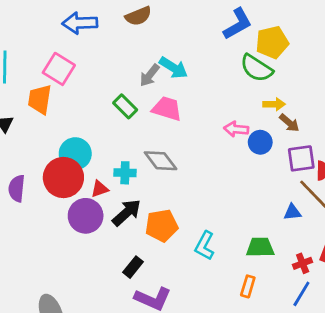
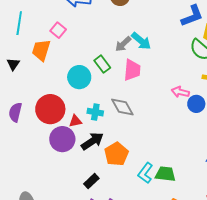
pink square: (59, 69) -> (58, 30), size x0.7
pink trapezoid: (167, 109) -> (132, 70), turned 70
cyan circle: (75, 154) -> (79, 77), moved
orange pentagon: (162, 226) -> (116, 154), turned -30
green trapezoid: (260, 247) -> (165, 174), moved

